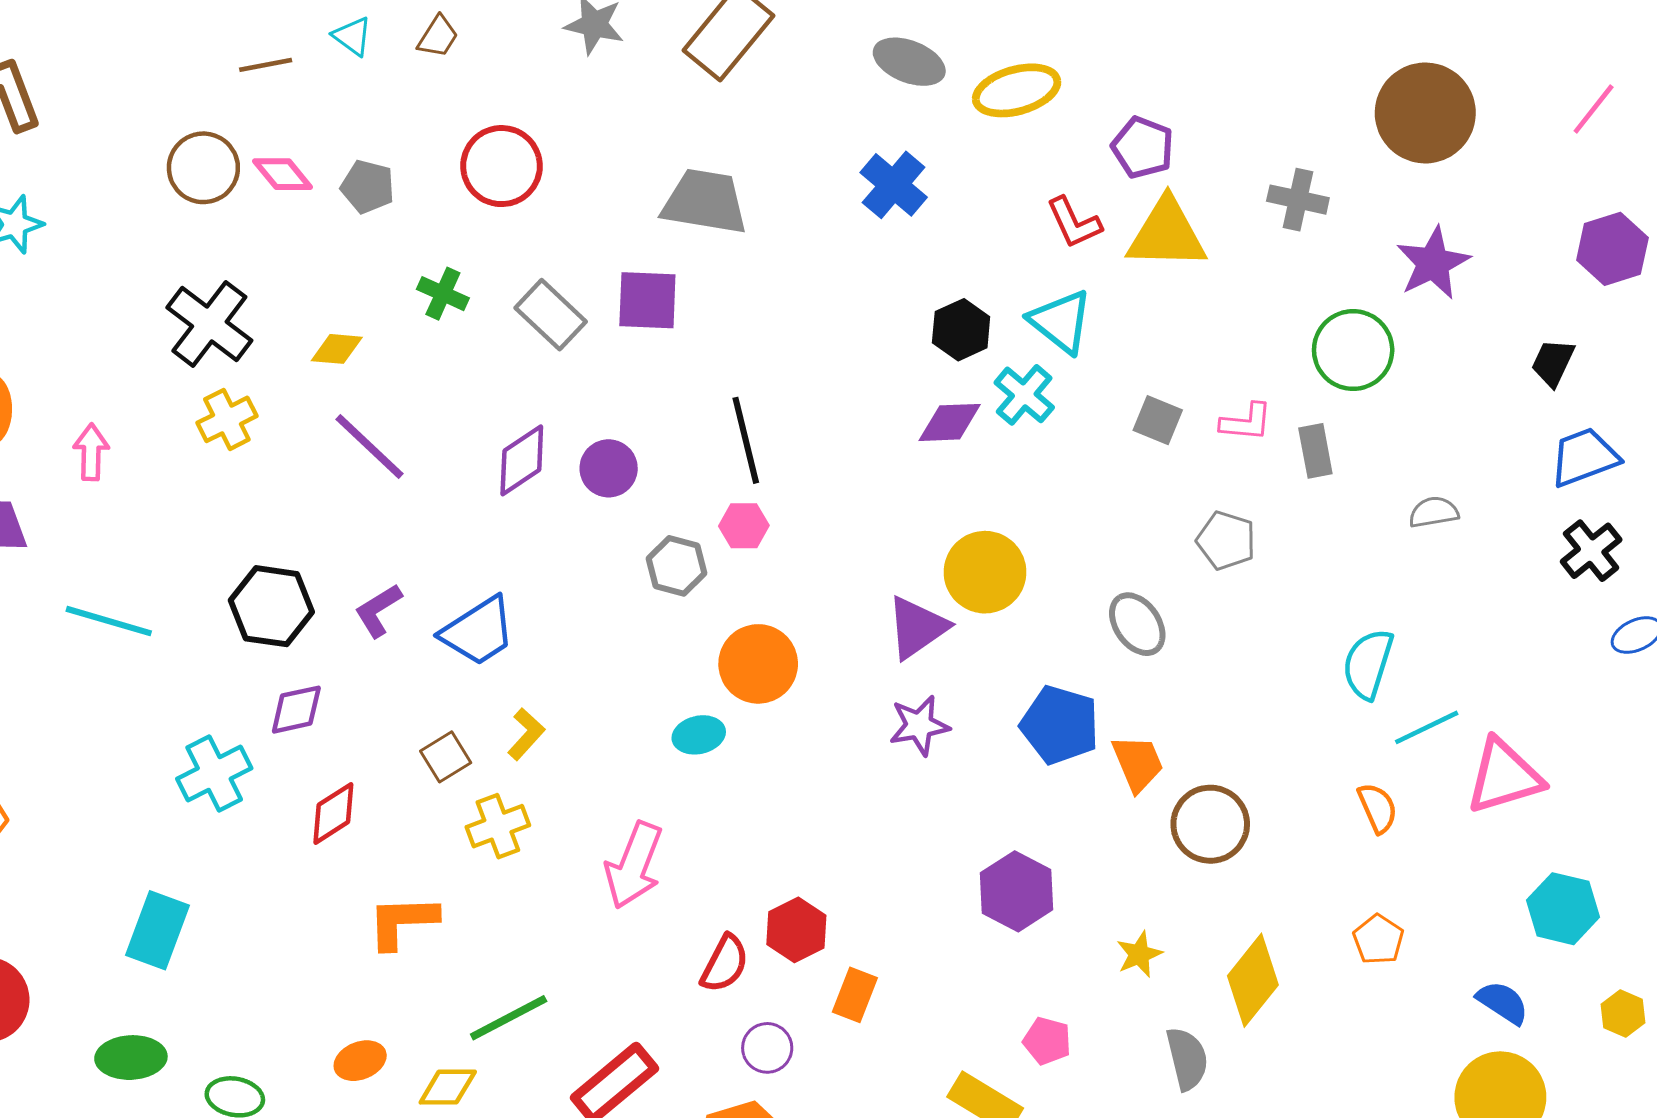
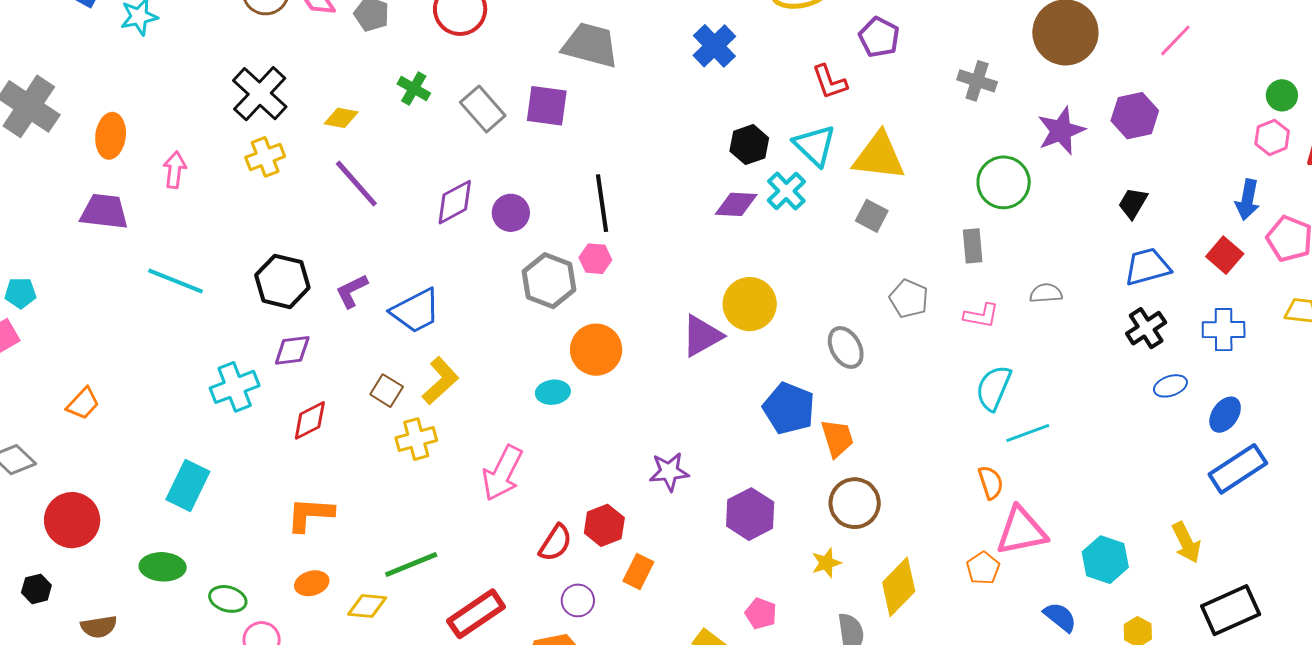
yellow triangle: (1167, 234) -> (879, 156), moved
purple hexagon: (1612, 249) -> (1135, 116), moved
pink L-shape: (1246, 422) -> (981, 316), moved
gray hexagon: (676, 566) -> (549, 281), size x1.4
purple star: (919, 725) -> (669, 472), moved
yellow L-shape: (526, 734) -> (440, 381), size x1.4
brown square: (446, 757) -> (387, 391), turned -32
pink triangle: (1504, 776) -> (1021, 531), moved
brown circle: (1210, 824) -> (855, 503), moved
orange L-shape: (402, 922) -> (310, 514), moved

